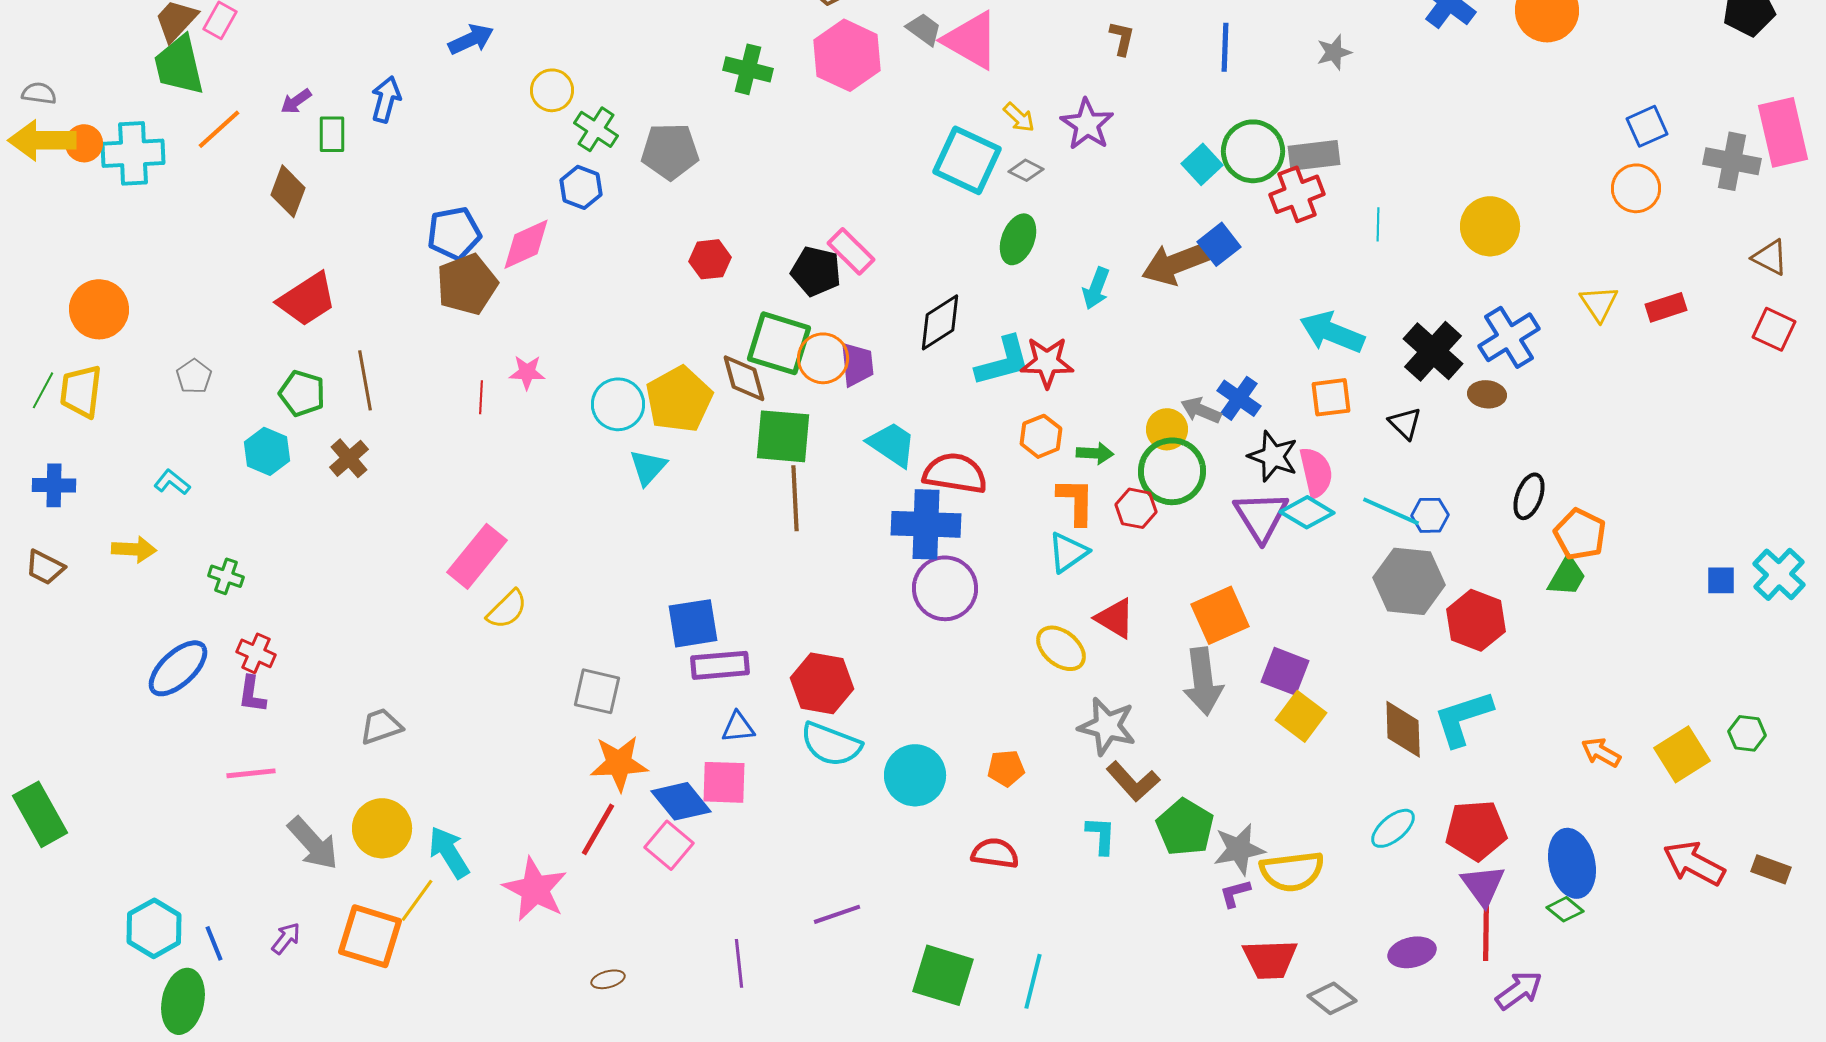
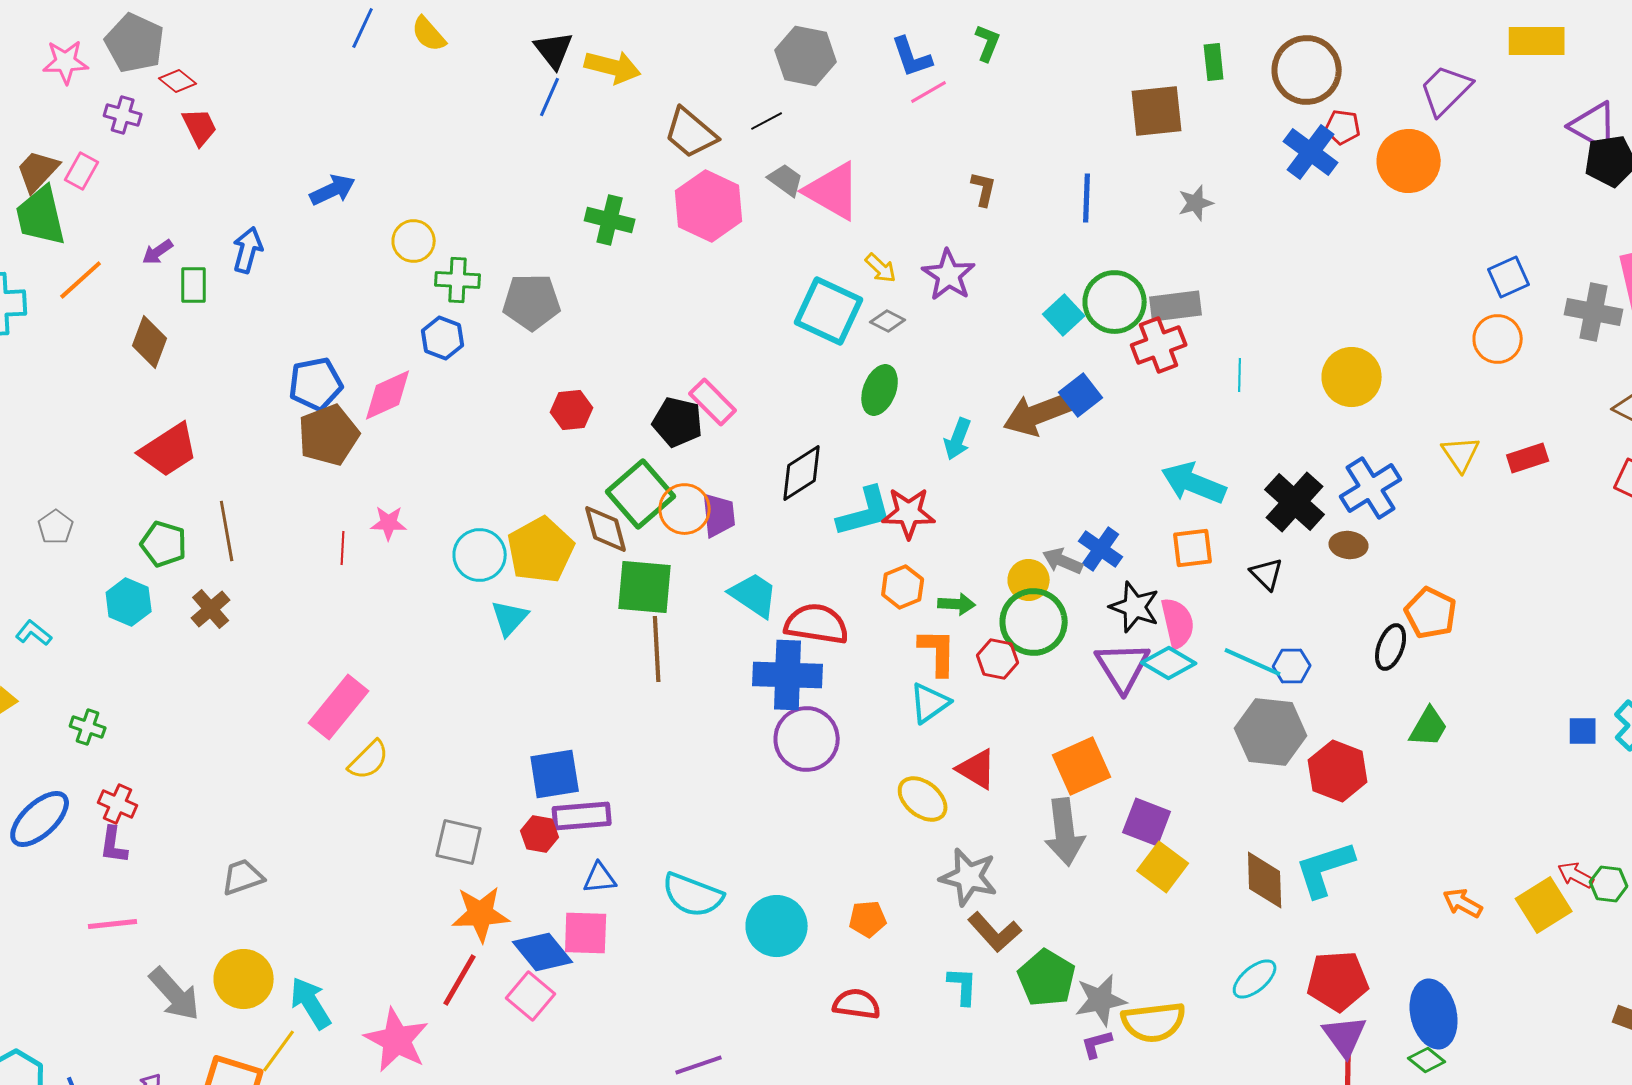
green cross: (596, 129) -> (458, 280), turned -30
green square: (779, 343) -> (641, 494), turned 32
orange pentagon: (1580, 534) -> (1431, 613), moved
red hexagon: (822, 683) -> (540, 834), moved, size x0.6
red arrow: (1694, 863) -> (1576, 875), moved, size x0.6

